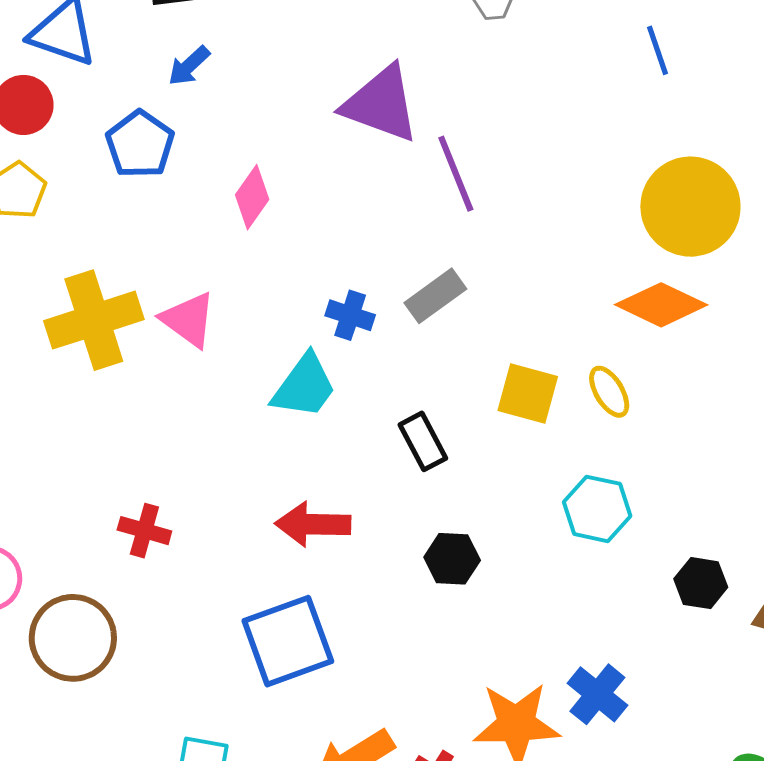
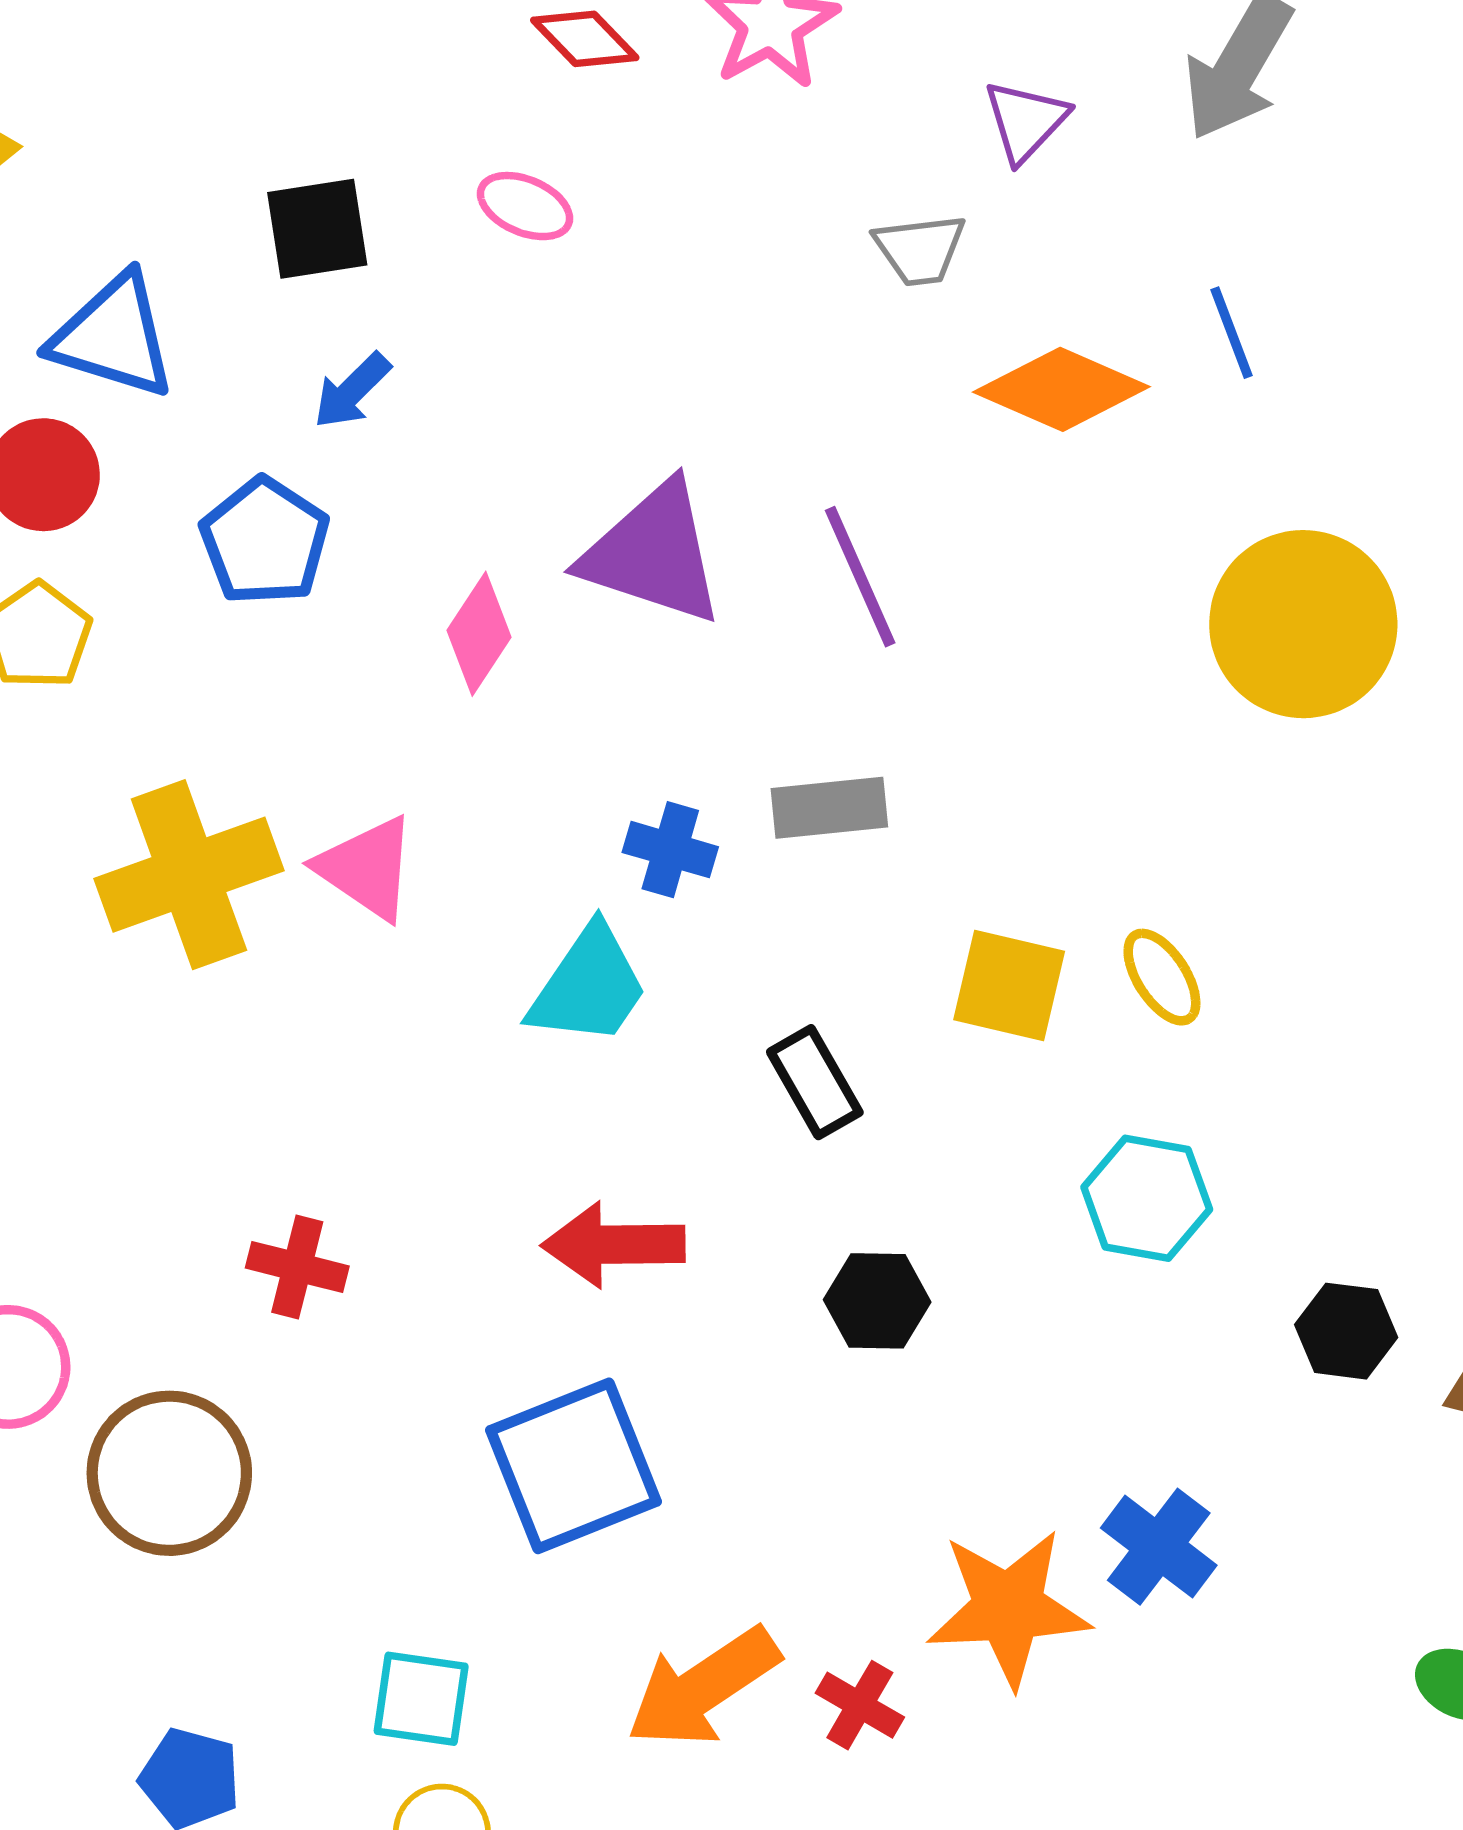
purple triangle: (381, 104) -> (653, 554), moved
gray rectangle: (435, 296) -> (829, 808), turned 32
orange diamond: (661, 305) -> (1061, 389), moved

